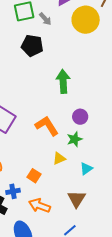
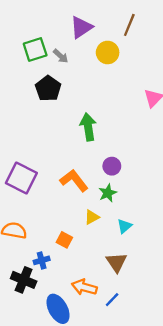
yellow circle: (86, 20) -> (108, 52), size x0.7
black pentagon: (32, 46) -> (48, 88), turned 30
orange arrow: (40, 206) -> (84, 287), moved

